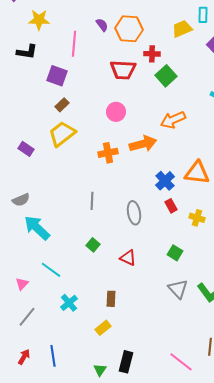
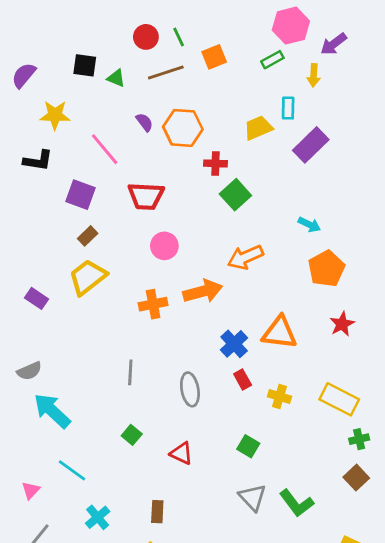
pink line: (74, 44) -> (105, 149), turned -45
red trapezoid: (123, 70) -> (146, 196), moved

